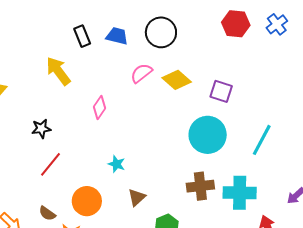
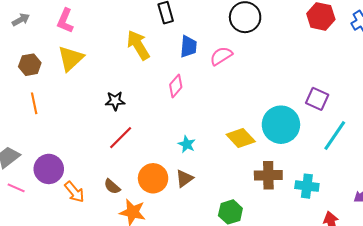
blue trapezoid: (117, 36) -> (189, 47), moved, turned 75
yellow diamond: (177, 80) -> (241, 138), moved
purple square: (221, 91) -> (317, 99), moved
cyan cross: (240, 193) -> (307, 186), size x0.7
brown triangle: (137, 197) -> (184, 178), moved

